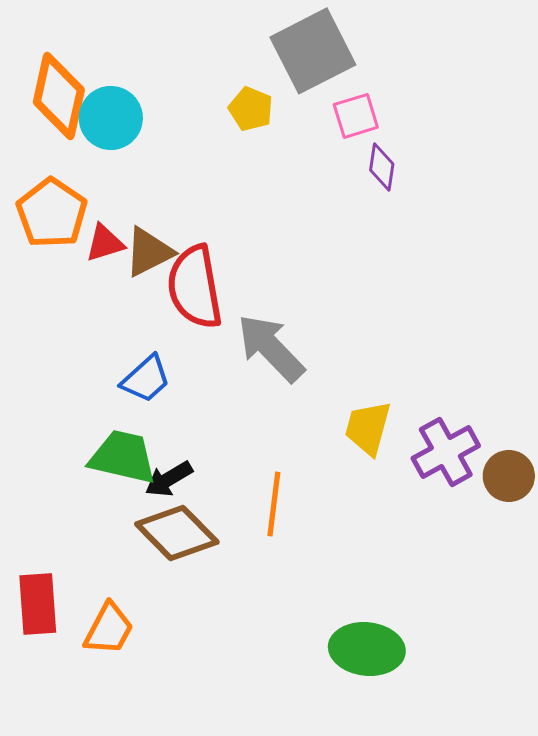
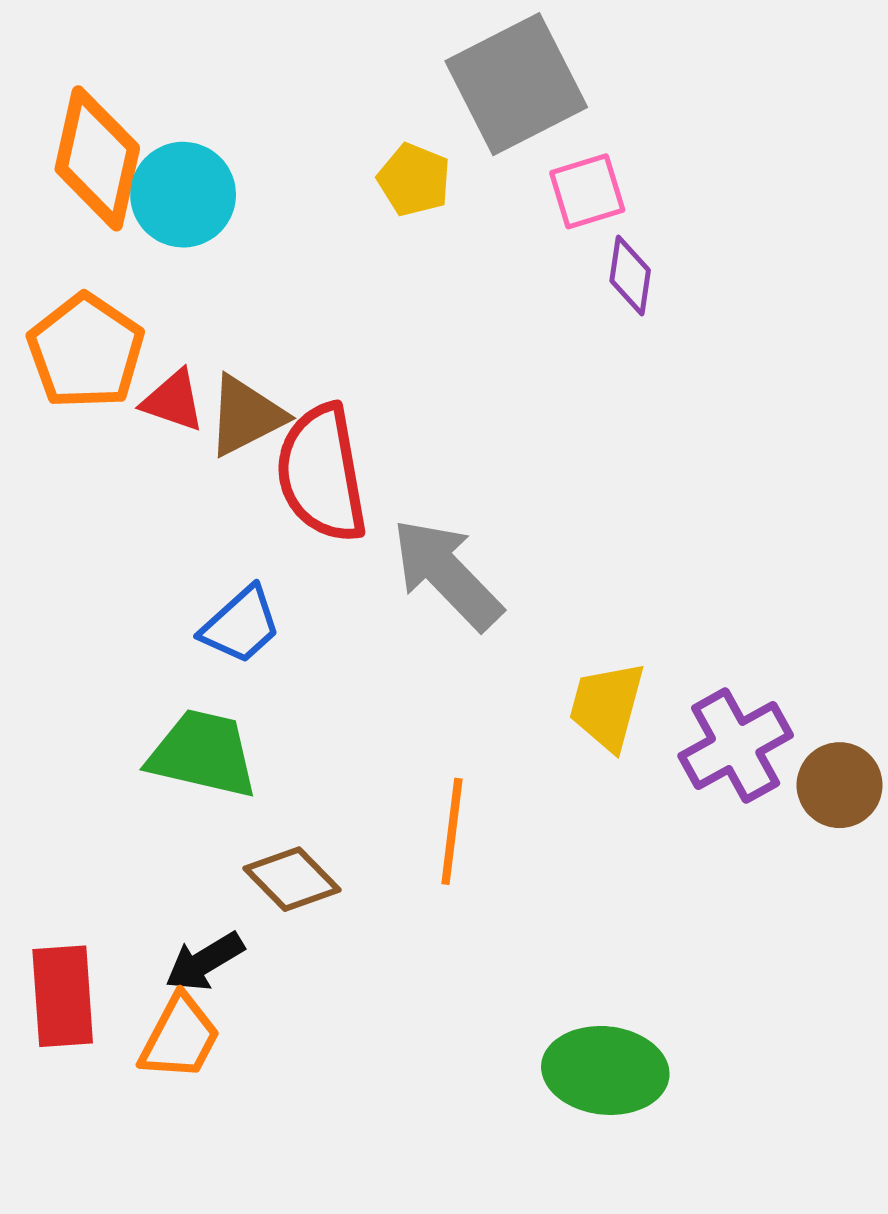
red triangle: (105, 243) -> (173, 401), turned 36
black arrow: (169, 479) -> (205, 962), moved
brown diamond: (177, 533) -> (292, 879), size x0.7

